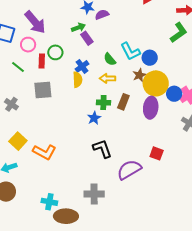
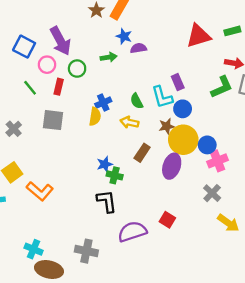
purple rectangle: (87, 38) -> (178, 82), moved
green circle: (55, 52) -> (77, 69), moved
blue circle: (174, 94) -> (207, 145), moved
green cross: (103, 103) -> (115, 175), moved

